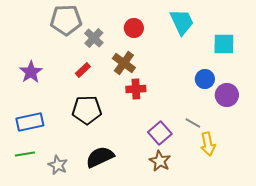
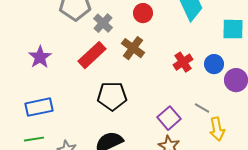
red rectangle: (83, 70) -> (92, 55), size x1.8
red cross: (136, 89) -> (183, 62), moved, turned -30
black pentagon: (87, 110) -> (112, 96), moved

